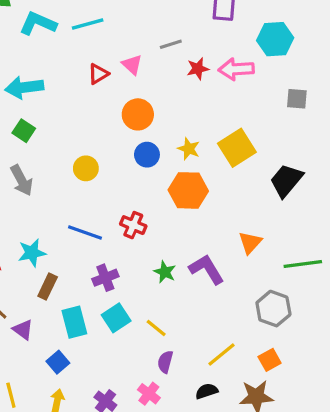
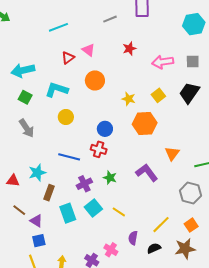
cyan L-shape: (38, 23) -> (57, 90), moved
cyan hexagon: (275, 39) -> (194, 24), moved
gray line: (171, 44) -> (110, 19), moved
pink arrow: (236, 69) -> (163, 62), moved
yellow square: (237, 148) -> (158, 95), size x0.6
blue circle: (147, 155) -> (105, 129), moved
black trapezoid: (286, 180) -> (189, 93), moved
orange hexagon: (188, 190) -> (145, 124), moved
green star: (165, 272) -> (110, 178), moved
blue square: (58, 362) -> (39, 241), moved, turned 32
purple semicircle: (165, 362) -> (133, 238), moved
pink cross: (149, 394) -> (111, 250), moved

